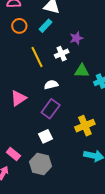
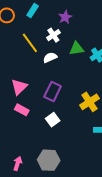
white semicircle: (51, 85) -> (50, 57), moved
pink rectangle: (13, 154) -> (22, 110), moved
gray hexagon: (41, 164) -> (49, 160), moved

